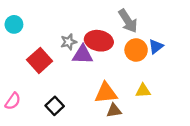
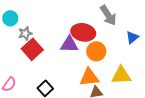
gray star: (69, 42) -> (25, 33), moved
orange circle: (136, 50) -> (96, 51), moved
yellow triangle: (143, 91) -> (121, 75), size x1.5

